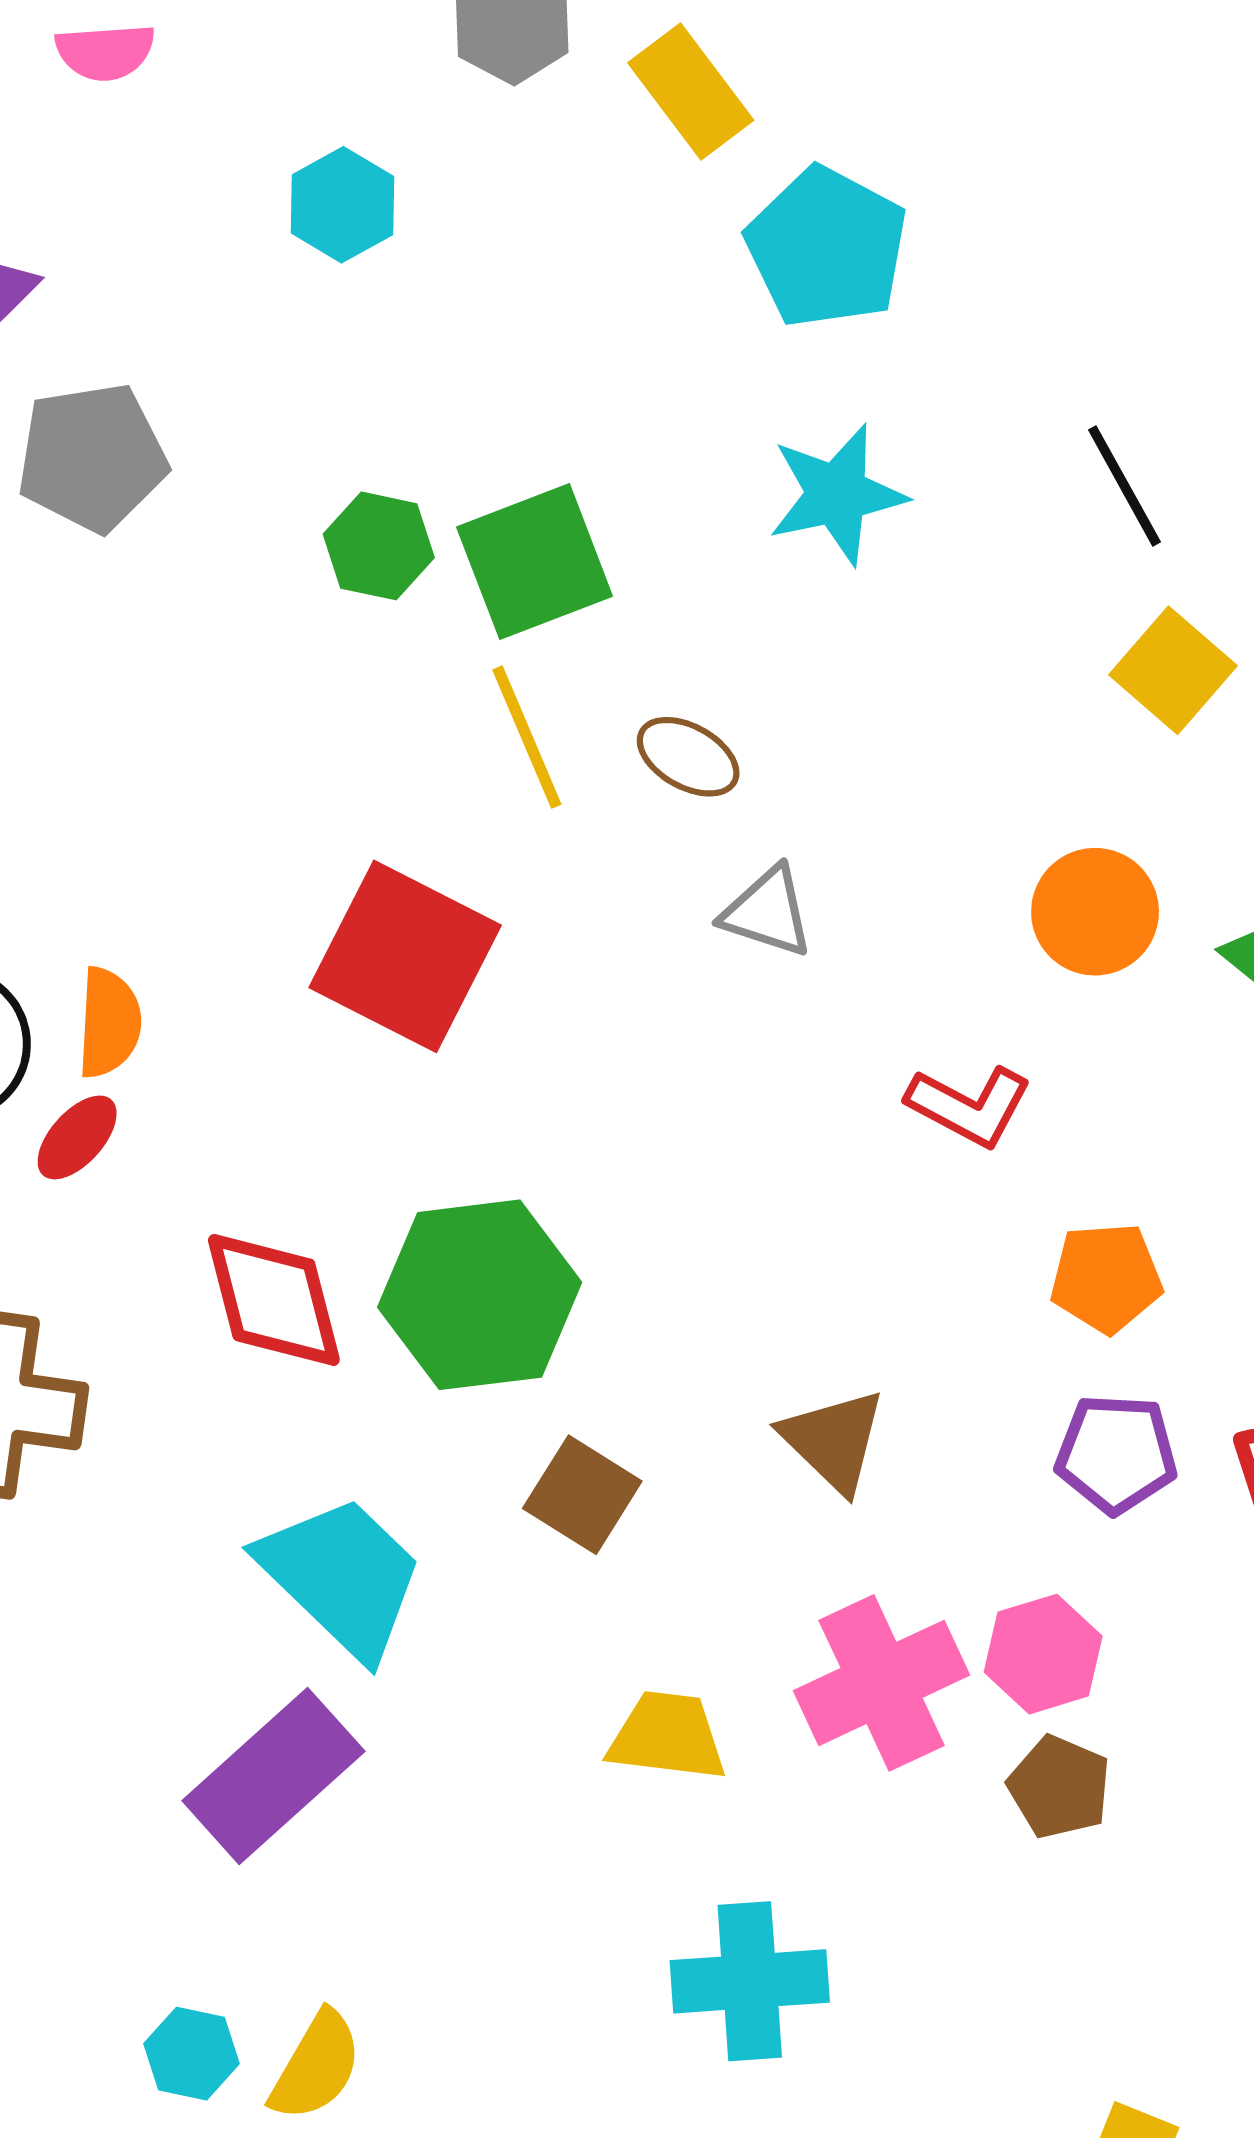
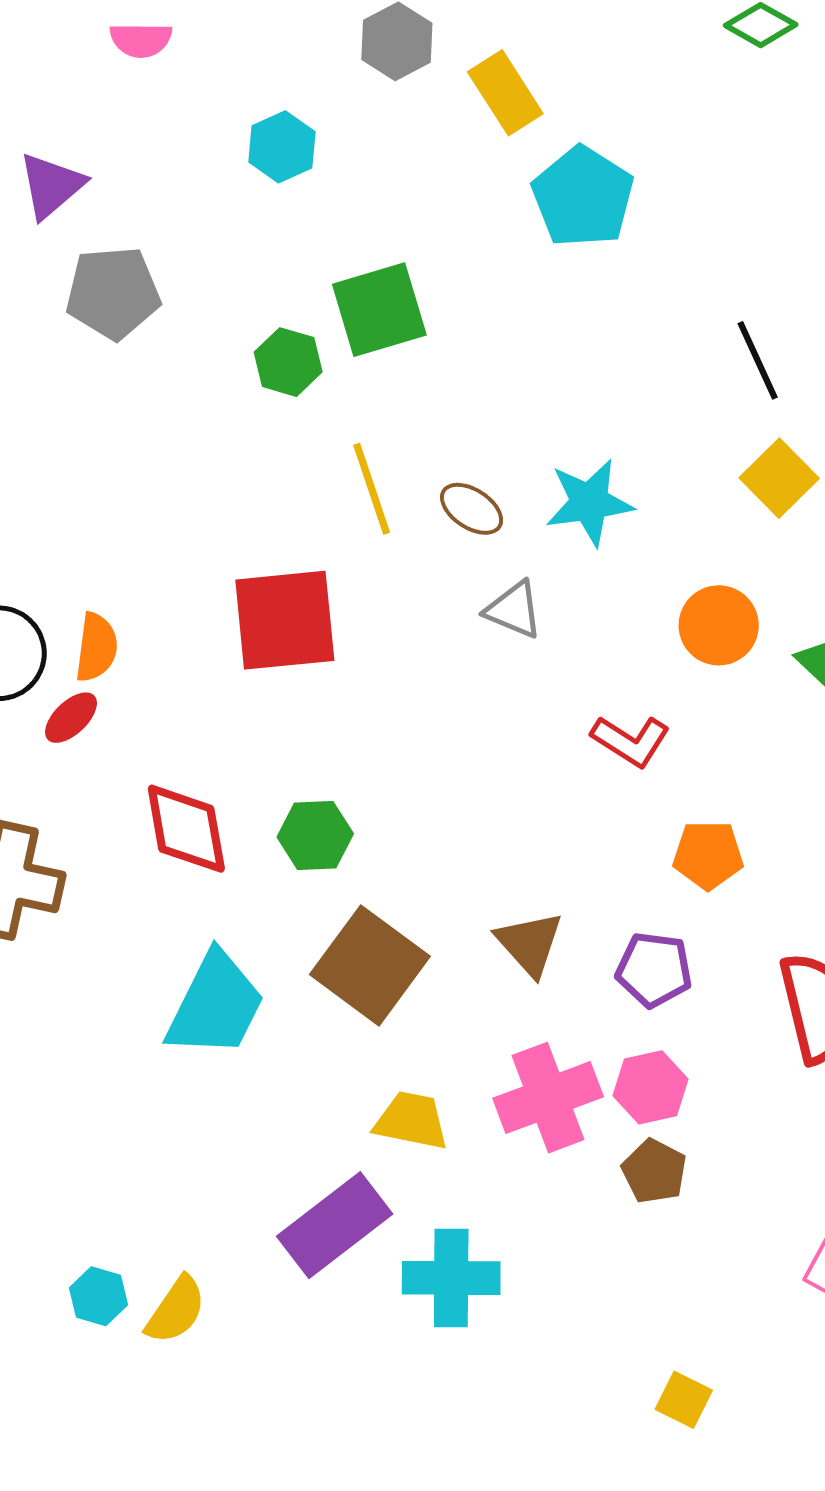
cyan star: (837, 494) -> (589, 502), moved
green square: (535, 562) -> (379, 310), moved
red square: (405, 956) -> (285, 620), turned -37
green hexagon: (480, 1295) -> (315, 835), size x0.6
purple pentagon: (1116, 1454) -> (654, 970), moved
brown square: (582, 1495) -> (370, 965), size x1.6
cyan trapezoid: (342, 1576) -> (216, 1005), turned 68
purple rectangle: (273, 1776) -> (335, 1225), moved

